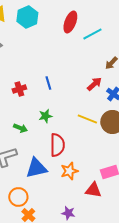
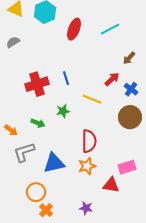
red ellipse: (70, 22) -> (74, 29), moved
red cross: (19, 89) -> (37, 84), size x1.6
yellow line: (87, 119) -> (92, 99), moved
red semicircle: (57, 145) -> (89, 141), moved

